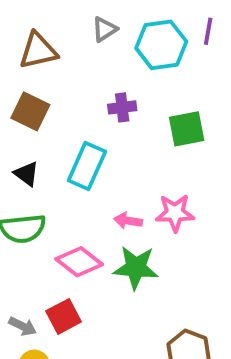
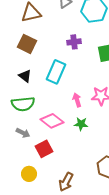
pink arrow: (128, 221) -> (77, 100), turned 64
green star: (136, 268) -> (81, 124), size x0.6
gray arrow: (23, 326) -> (23, 133), moved

